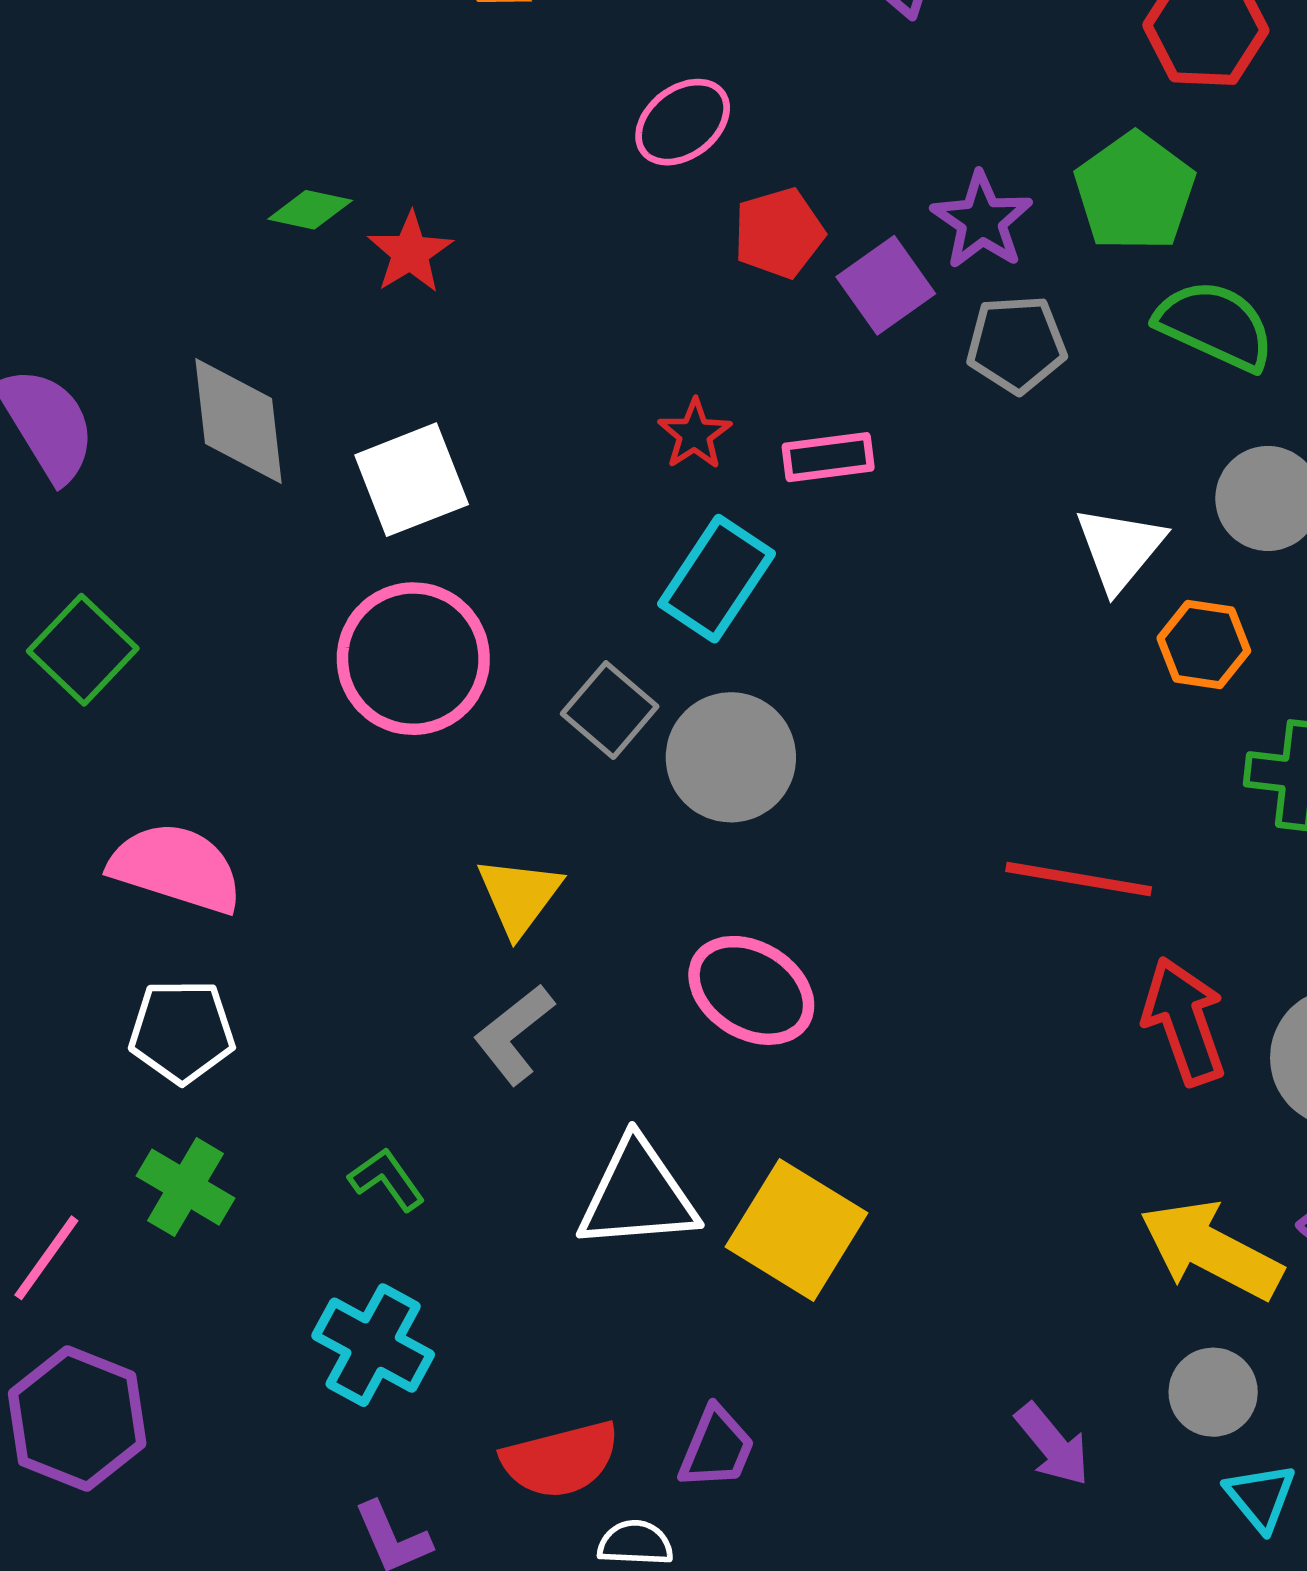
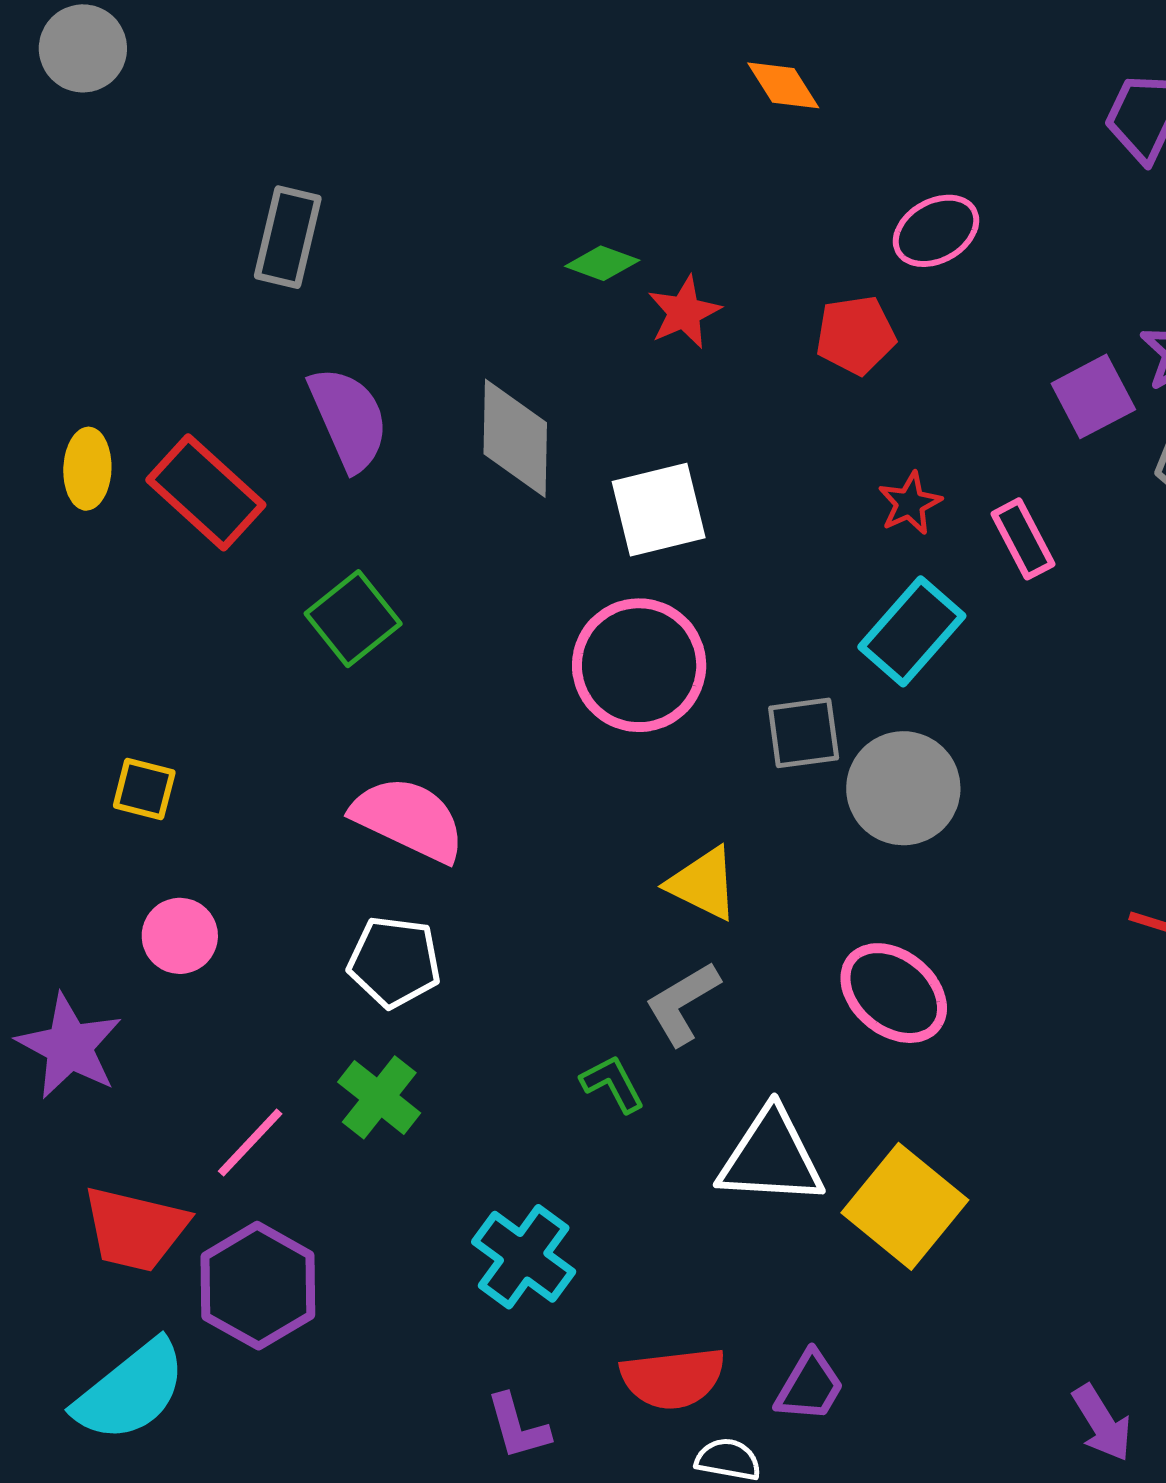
red pentagon: (779, 233) -> (856, 335), moved
pink rectangle: (828, 457) -> (1023, 539), turned 62
gray square: (610, 710) -> (804, 733), turned 34
yellow triangle: (519, 896) -> (703, 884), turned -48
green L-shape: (387, 1179) -> (613, 1084), moved

